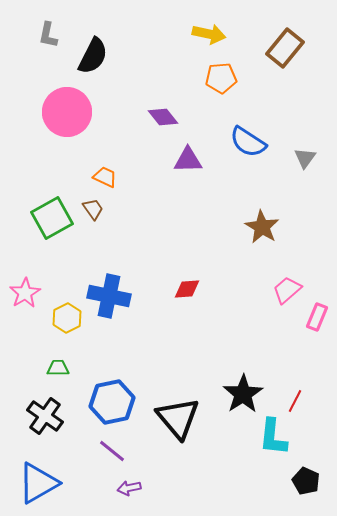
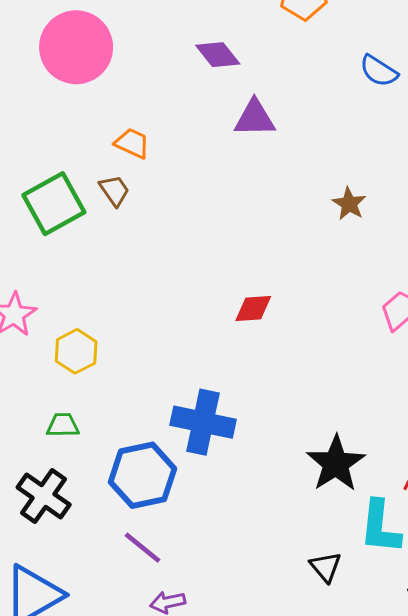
blue semicircle: (248, 142) -> (379, 71), moved, size x0.7
brown star: (262, 227) -> (349, 204), moved, size x0.7
blue cross: (109, 296) -> (203, 422), moved
black triangle: (178, 418) -> (326, 567), moved, size x0.5

